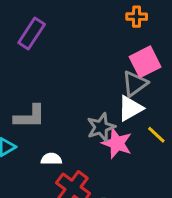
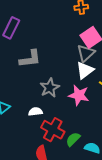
gray L-shape: (30, 117) -> (30, 59), moved
gray star: (101, 127) -> (50, 88), moved

